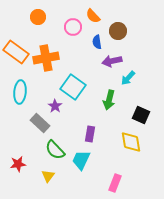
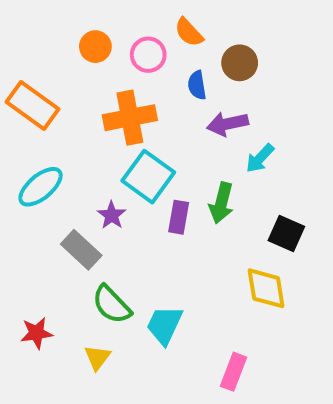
orange circle: (38, 17) -> (95, 47), moved
orange cross: (46, 58) -> (130, 118), moved
cyan ellipse: (20, 92) -> (41, 187), turned 45
purple rectangle: (90, 134) -> (179, 217), moved

